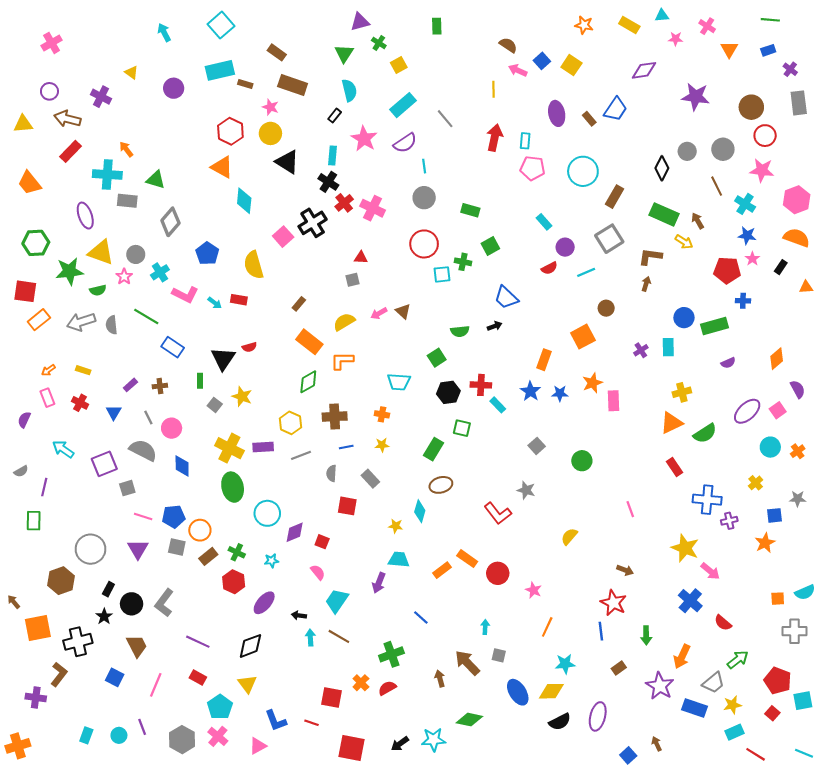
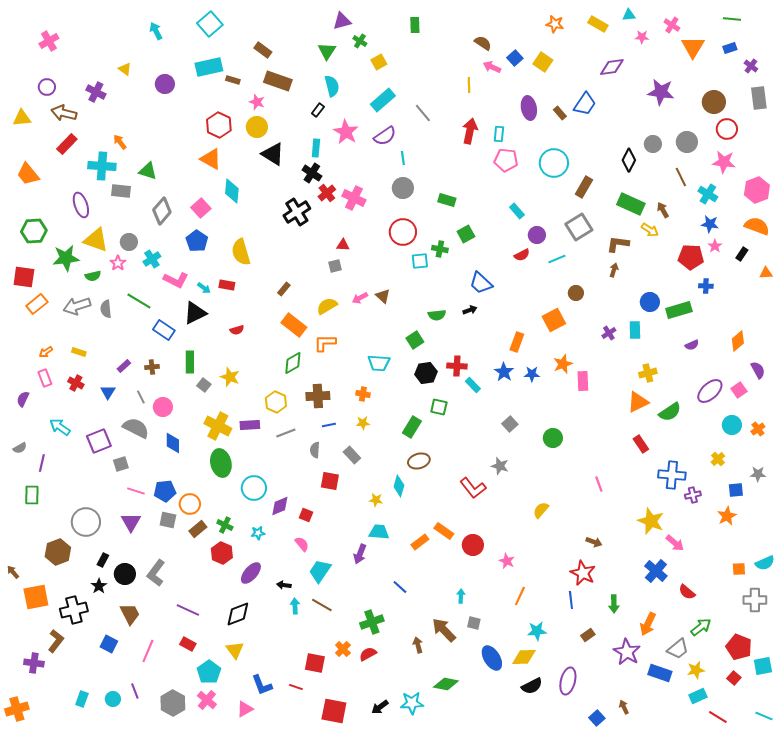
orange triangle: (729, 49) -> (693, 47), size x1.4
pink square: (283, 237) -> (201, 208), moved
black triangle: (223, 359) -> (195, 313), moved, turned 30
green rectangle: (200, 381) -> (190, 362), size x1.5

